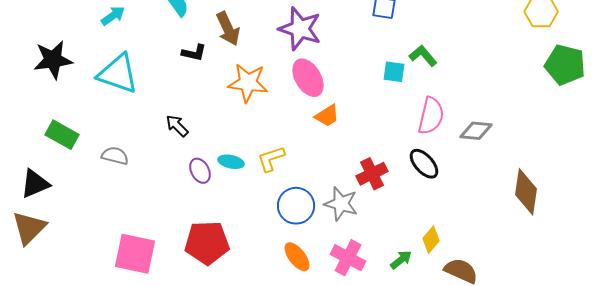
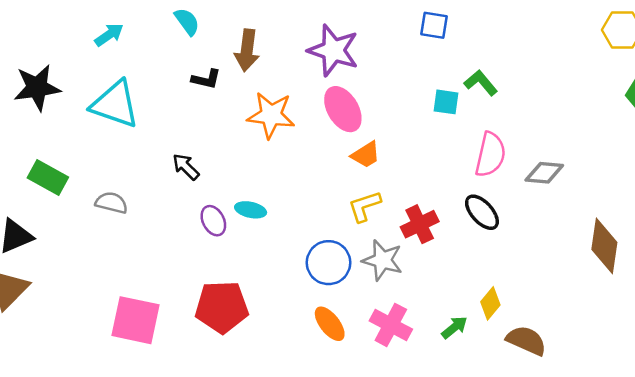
brown arrow: (228, 29) -> (247, 50), turned 32
yellow L-shape: (271, 159) -> (364, 206), moved

